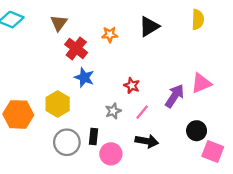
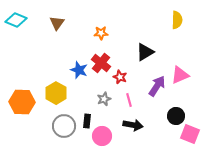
black triangle: (149, 26) -> (145, 52), moved
red cross: (76, 48) -> (101, 63), moved
pink line: (142, 112) -> (129, 100), turned -56

